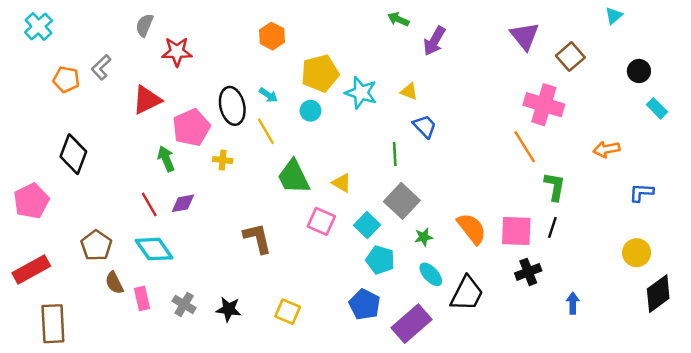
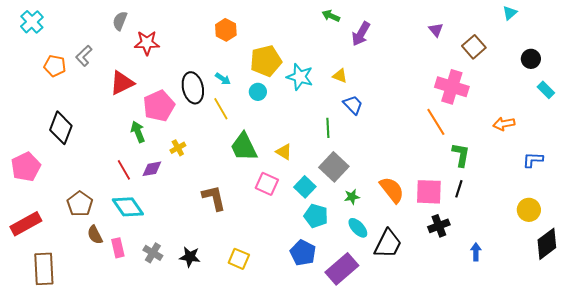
purple triangle: (525, 36) -> (436, 30), size x0.6
yellow cross: (223, 160) -> (178, 148), moved, turned -35

